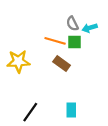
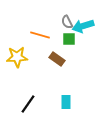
cyan arrow: (90, 28) -> (83, 26), size x1.5
orange line: (55, 41) -> (40, 35), moved

